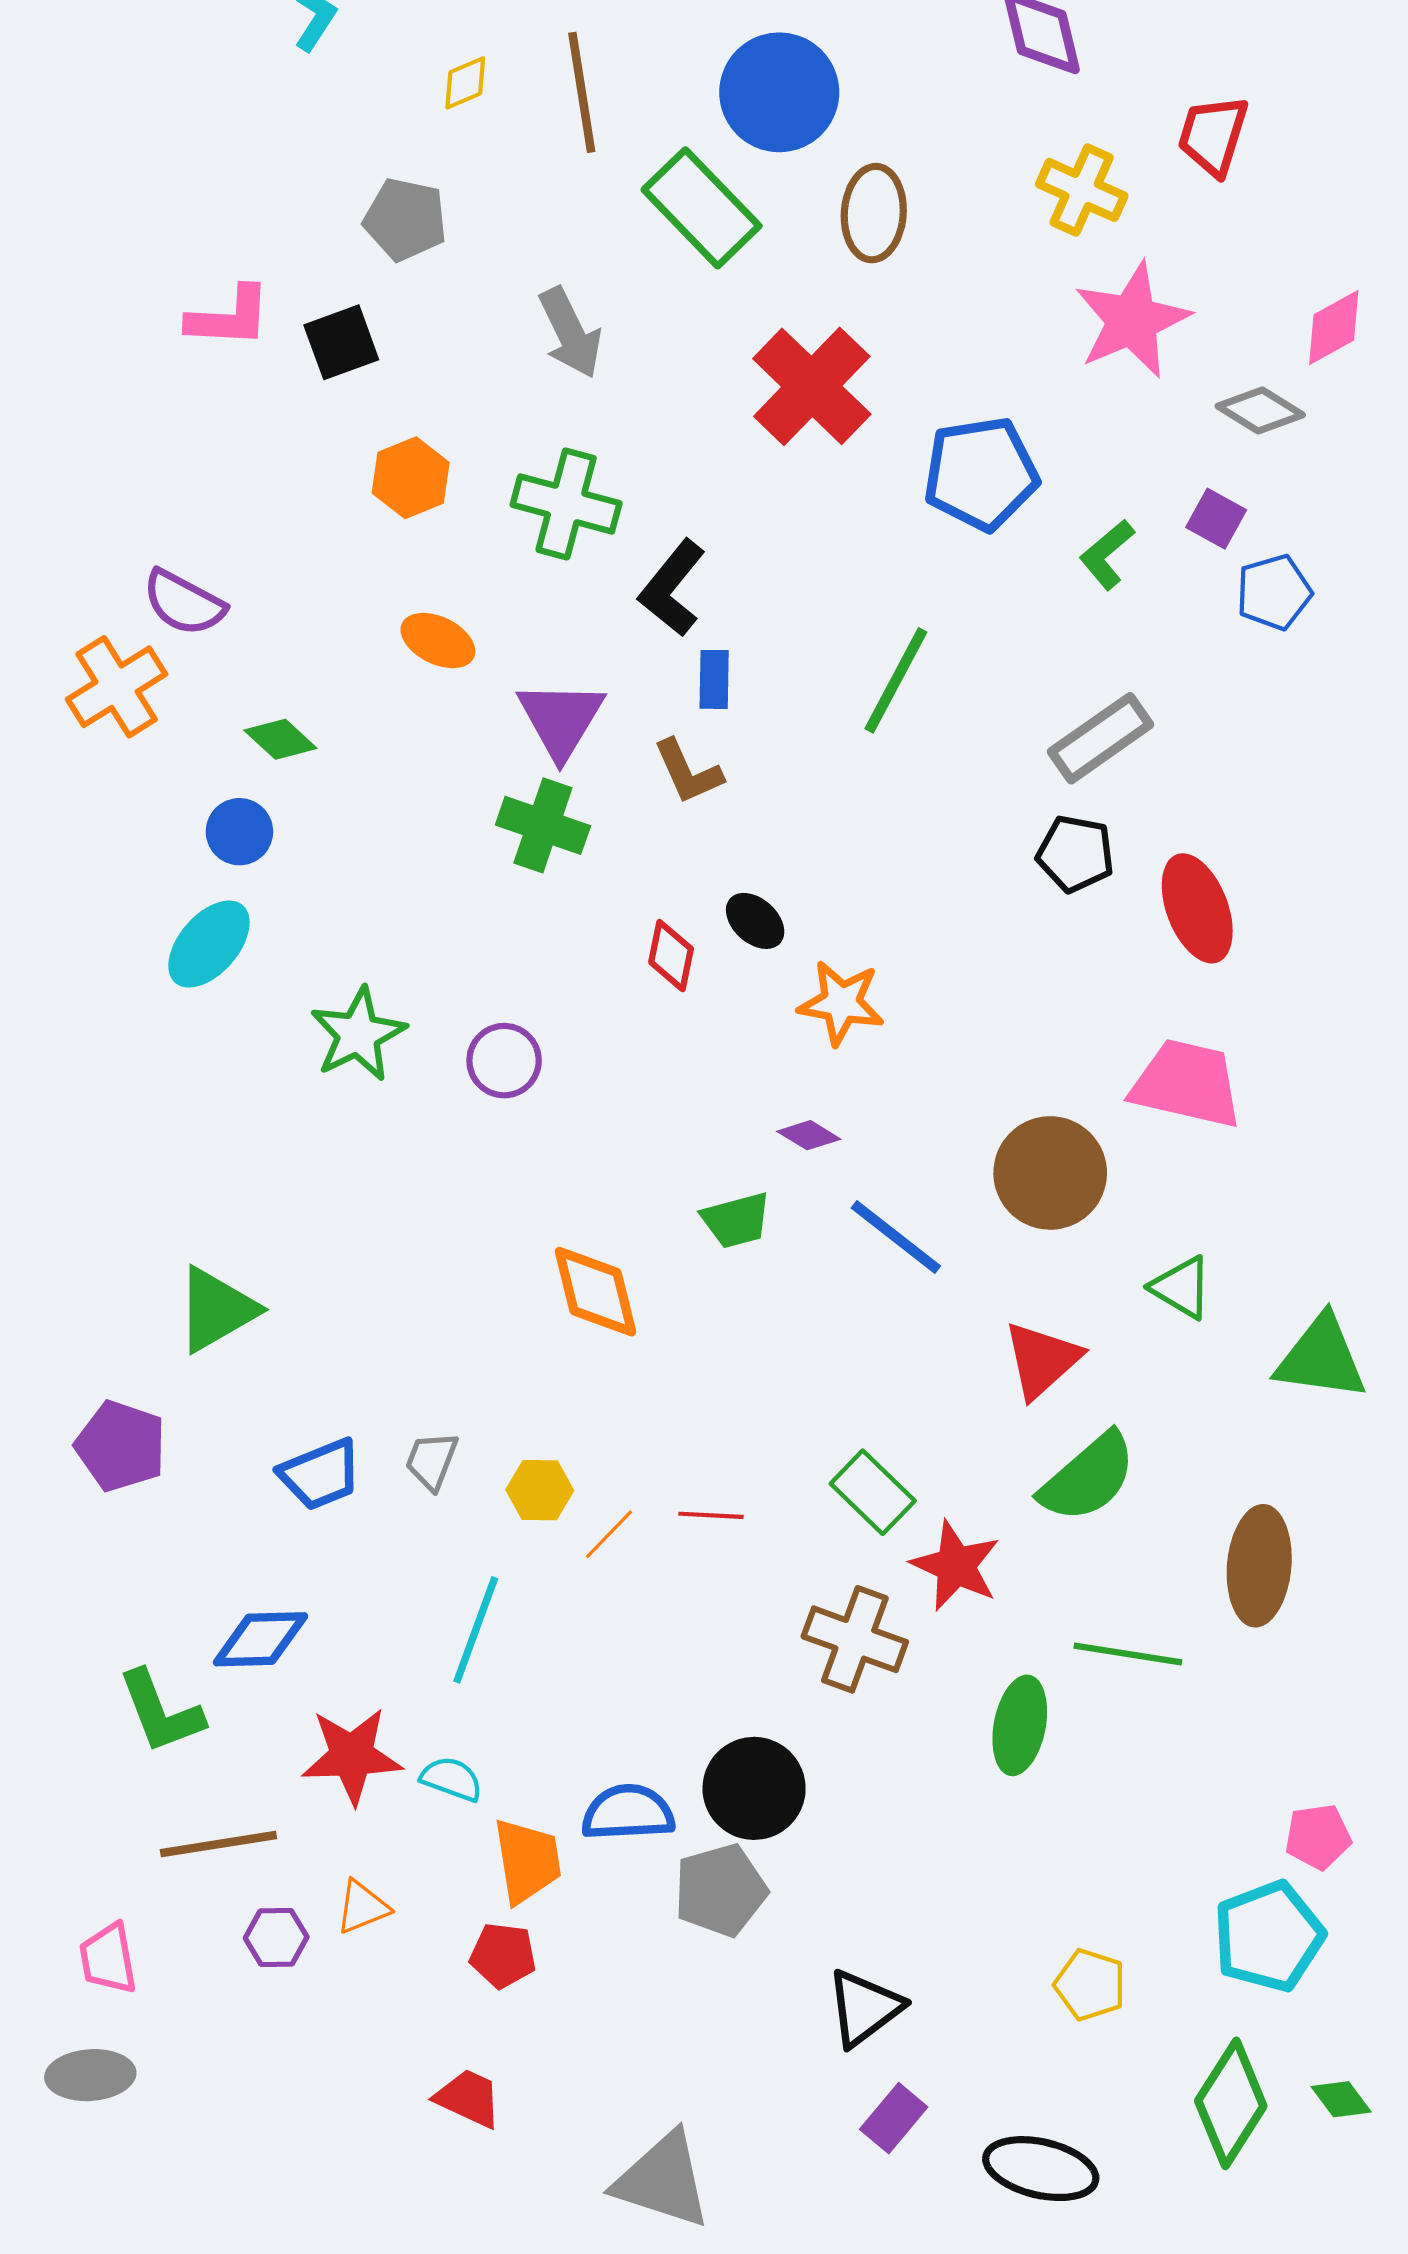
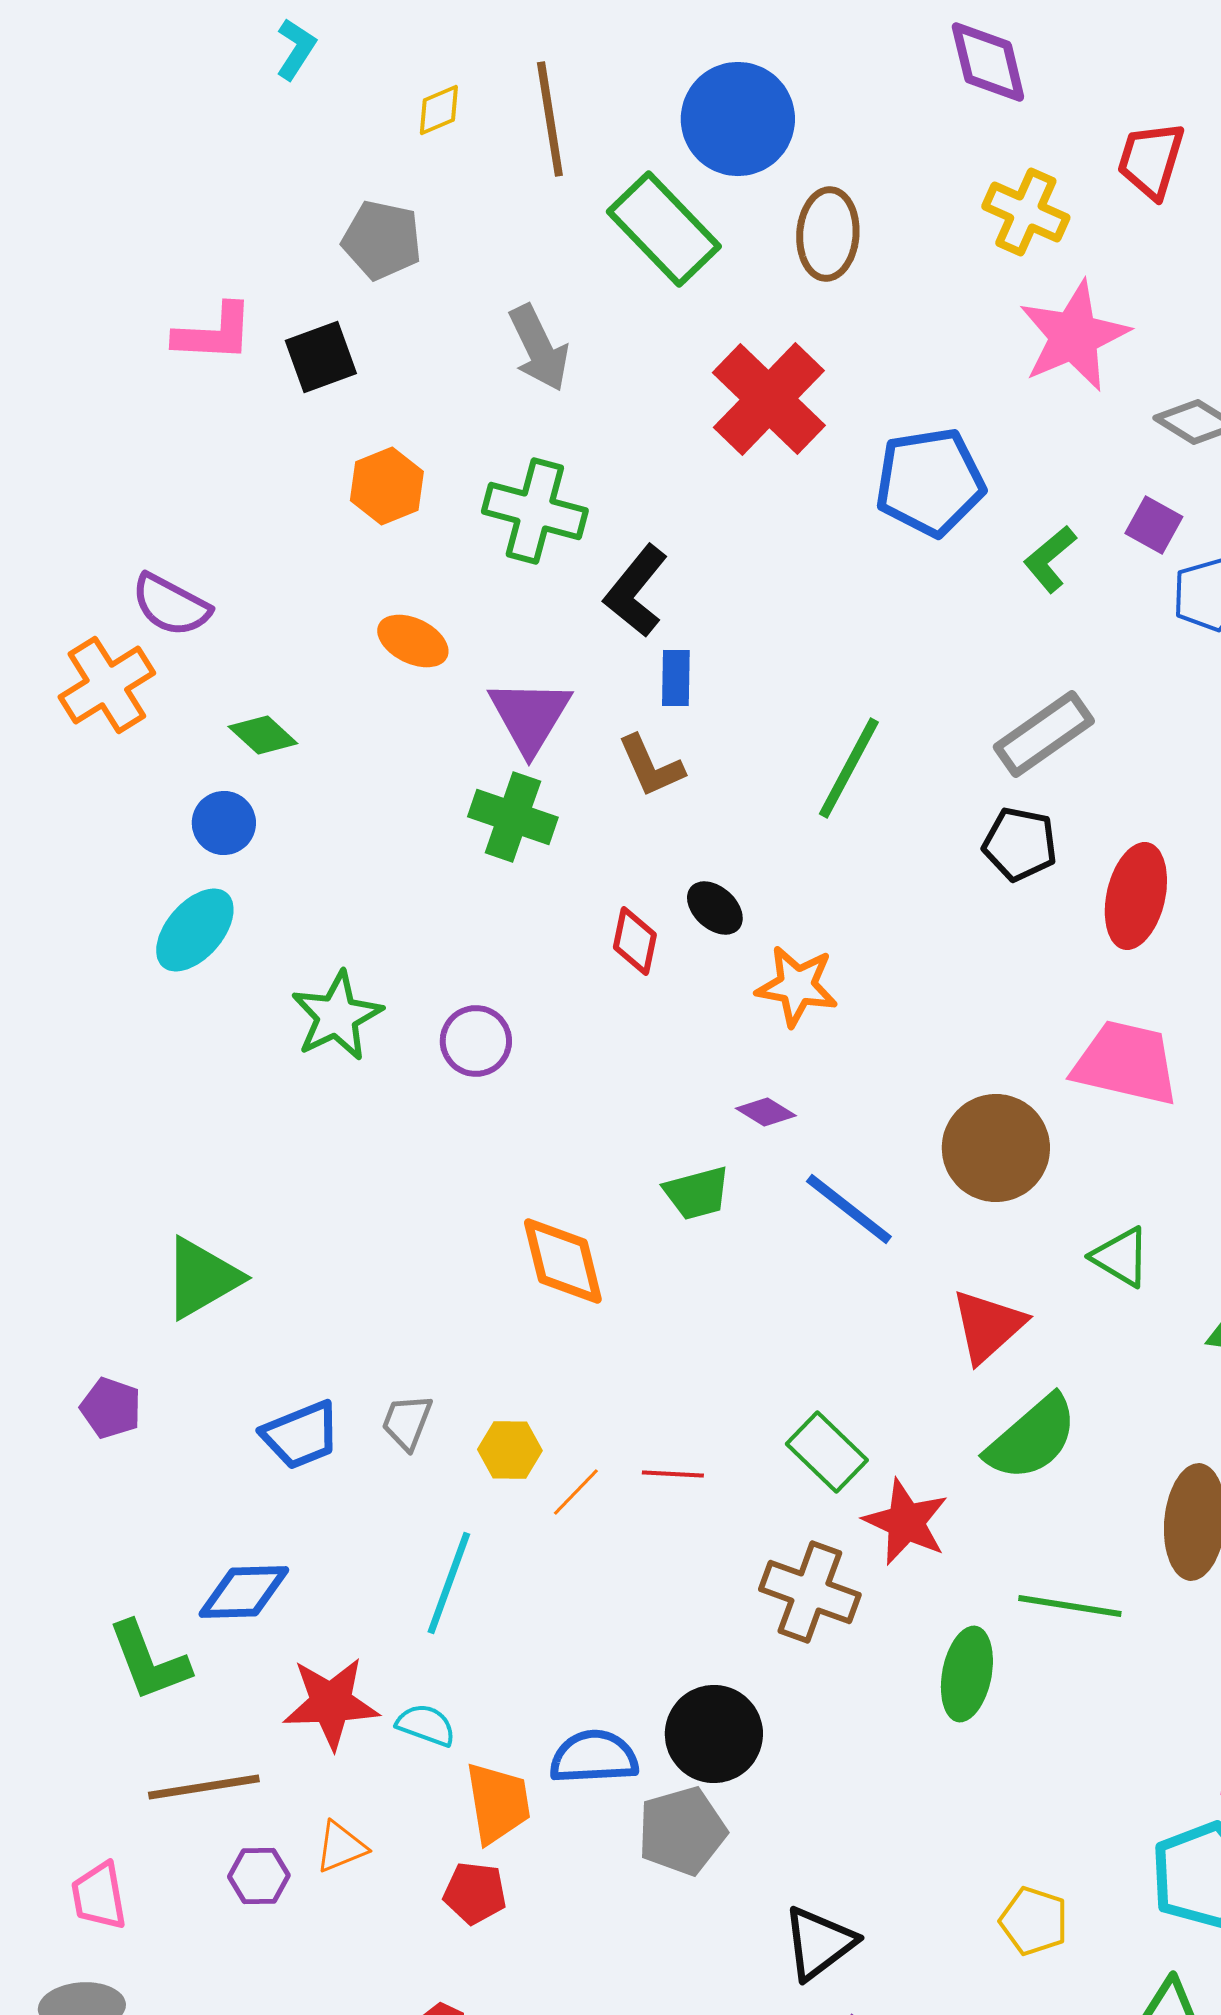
green line: (896, 680) -> (849, 768), moved
red ellipse: (1197, 908) -> (1136, 896), turned 34
purple pentagon: (121, 1446) -> (111, 1408), size x0.7

